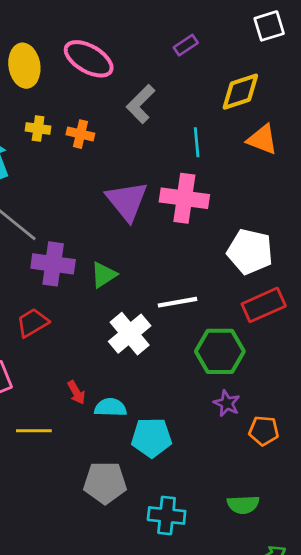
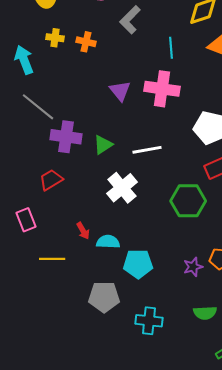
purple triangle: (127, 201) -> (120, 91), size x0.7
white line: (178, 302) -> (147, 150), moved
purple star: (227, 403) -> (193, 267), moved, turned 30

